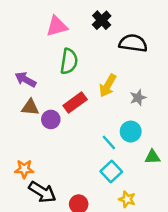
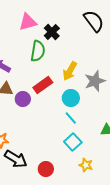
black cross: (102, 20) -> (52, 32), moved
black semicircle: (133, 43) -> (94, 21), moved, turned 45
gray star: (138, 98) -> (95, 81), size x1.5
cyan circle: (131, 132) -> (71, 98), moved

